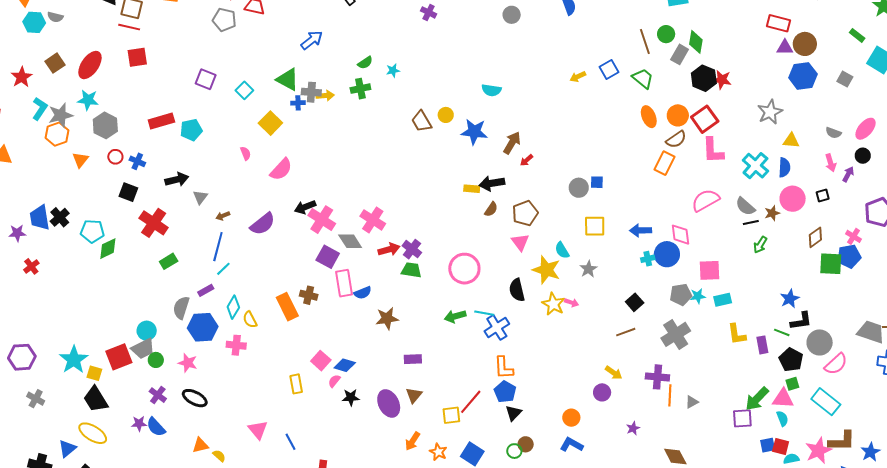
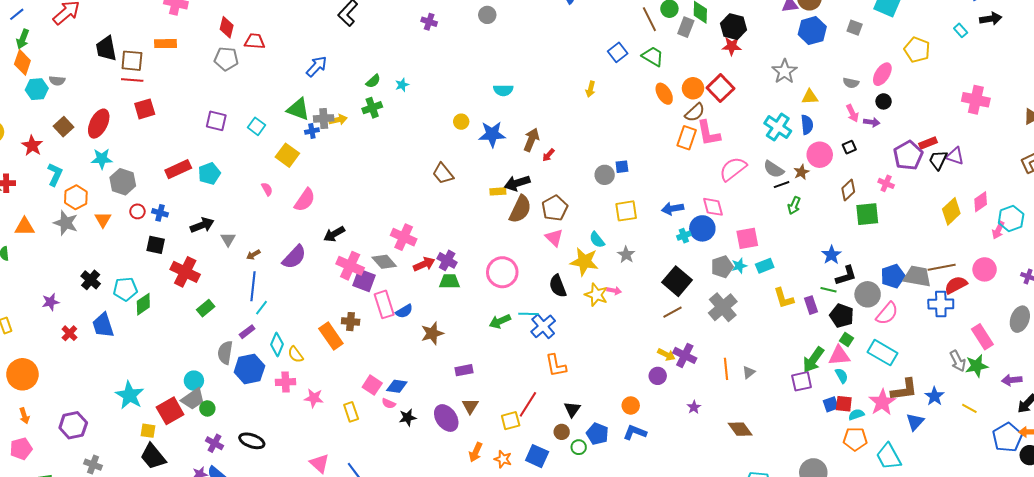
gray circle: (512, 15) -> (487, 15), moved
yellow arrow: (578, 77) -> (590, 89), moved, turned -42
black hexagon: (704, 78) -> (734, 27), moved
gray star: (61, 115) -> (66, 223), moved, turned -30
brown trapezoid: (422, 121) -> (443, 174), moved
pink L-shape: (713, 150) -> (708, 133), moved
purple arrow: (848, 174) -> (872, 122), turned 77
brown semicircle: (491, 209) -> (520, 209), size x1.8
blue trapezoid: (40, 218) -> (103, 325), moved
pink cross: (322, 220) -> (350, 266), moved
blue pentagon: (849, 256) -> (893, 276), moved
black square: (635, 302) -> (677, 281), size x1.6
cyan star: (74, 360) -> (130, 395), moved
pink star: (188, 363) -> (314, 398), moved
purple cross: (657, 377) -> (685, 355), moved, turned 30
pink semicircle: (334, 381) -> (389, 403), turned -96
green square: (792, 384) -> (846, 339), turned -32
blue pentagon: (505, 392) -> (597, 434), moved
brown circle: (526, 444) -> (562, 432), moved

